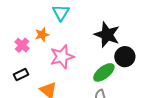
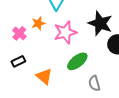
pink star: (62, 57) -> (65, 32), moved
green ellipse: (104, 72) -> (77, 61), moved

